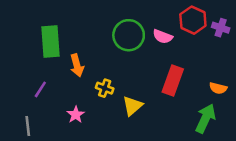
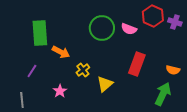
orange arrow: (77, 65) -> (61, 52), turned -48
yellow cross: (105, 88) -> (83, 70), turned 32

